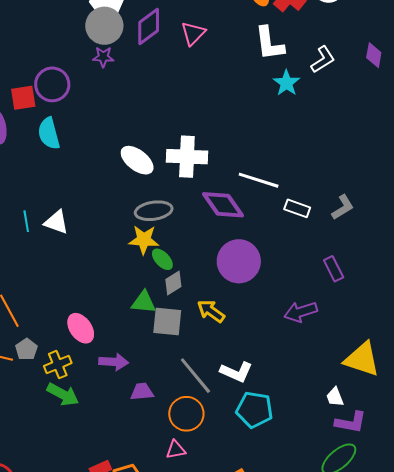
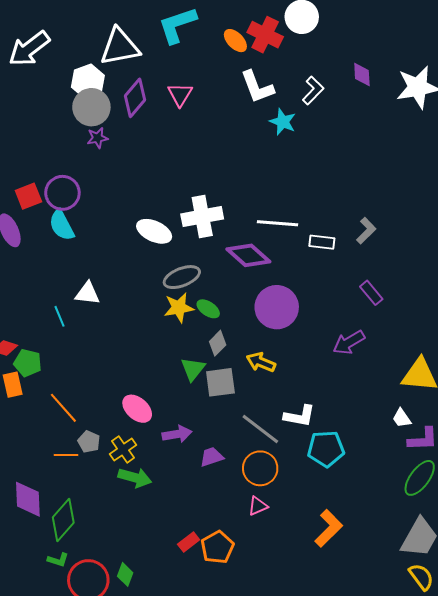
purple circle: (52, 84) -> (62, 193), moved
white triangle: (56, 222) -> (87, 293), moved
green ellipse: (162, 259) -> (208, 309), moved
green triangle: (144, 302) -> (193, 369), turned -44

